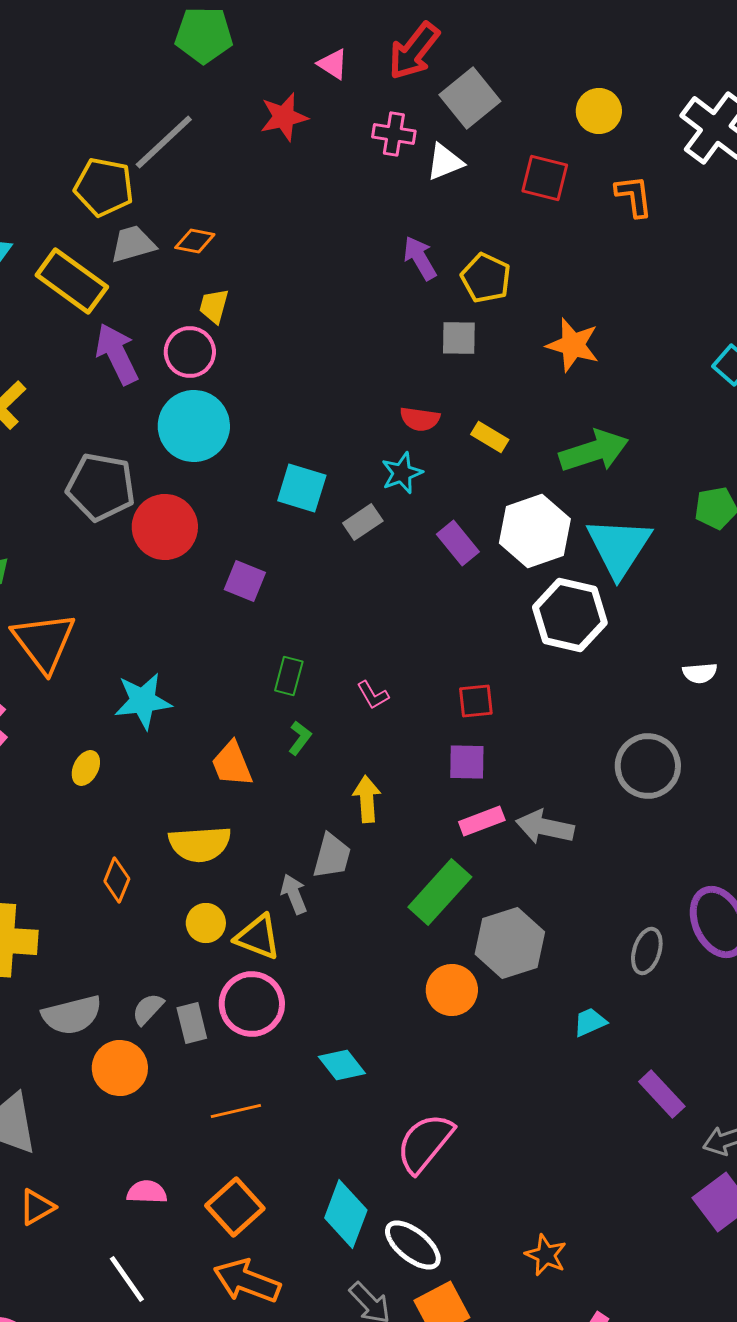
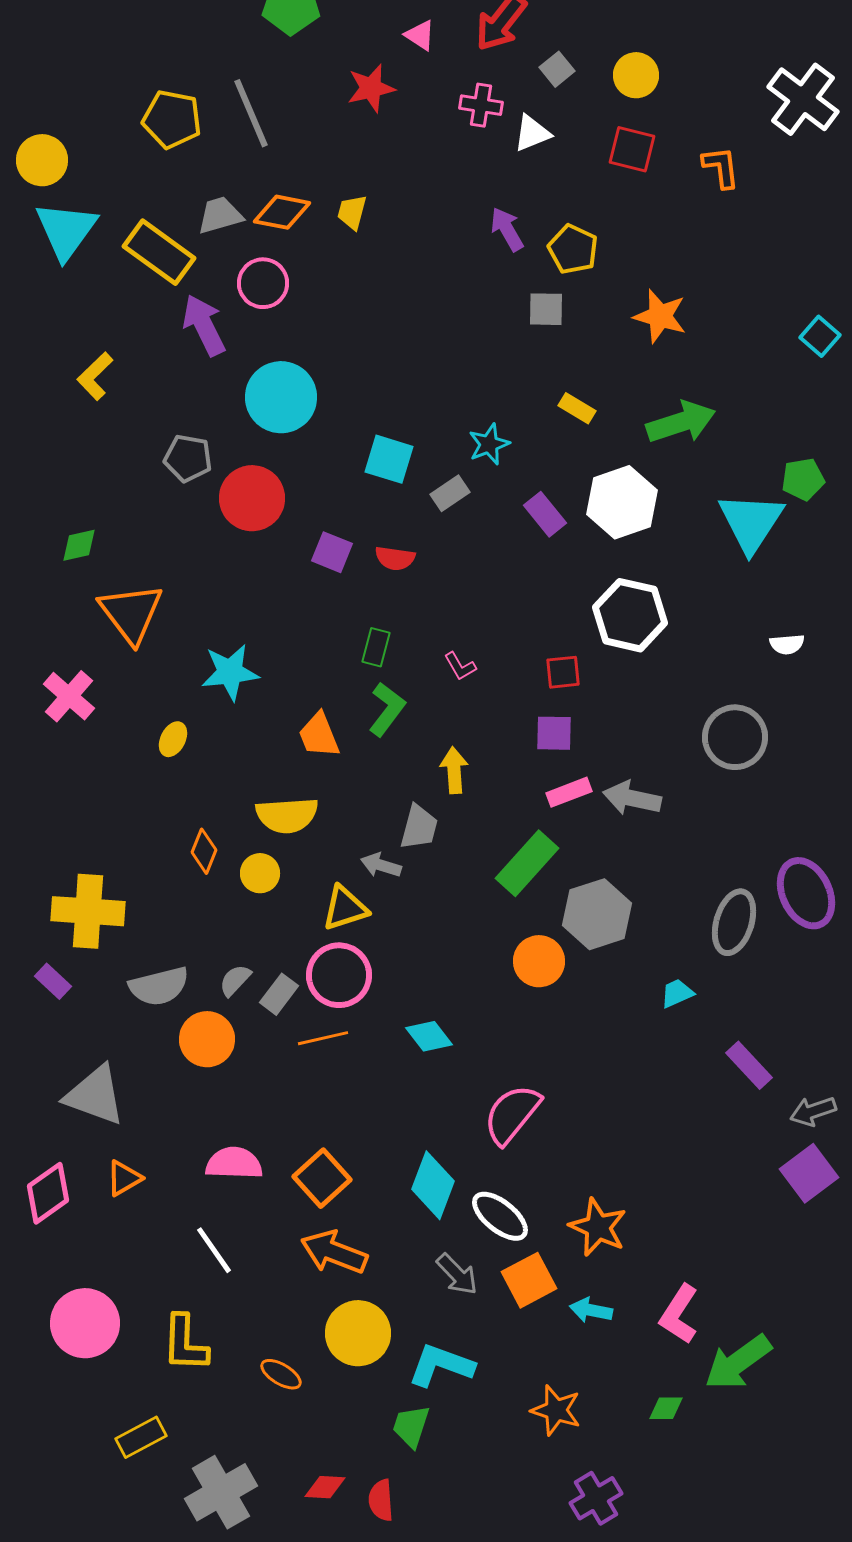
gray square: (470, 98) -> (557, 69), size x0.6
yellow circle: (599, 111) -> (636, 75), moved
gray line: (164, 142) -> (251, 113), turned -70
yellow pentagon: (104, 187) -> (172, 119), moved
orange diamond: (195, 241) -> (282, 212), size x1.4
yellow trapezoid: (214, 306) -> (352, 212), moved
pink circle: (190, 352) -> (263, 283), moved
red semicircle: (420, 419) -> (395, 558), moved
gray pentagon: (101, 487) -> (188, 458), size x0.7
cyan triangle: (619, 547) -> (751, 522), moved
white hexagon: (570, 615) -> (630, 615), moved
green L-shape: (300, 738) -> (387, 709), size x1.6
gray arrow: (294, 894) -> (381, 865), turned -51
yellow circle: (206, 923) -> (260, 873), moved
yellow triangle: (258, 937) -> (345, 908), turned -39
gray ellipse: (647, 951) -> (734, 922), size x1.4
gray rectangle: (192, 1023) -> (279, 994), turned 51
orange line: (236, 1111) -> (323, 1038), moved
pink semicircle: (147, 1192) -> (234, 1163), size x1.4
orange star: (546, 1255) -> (598, 1227), moved, size x1.4

